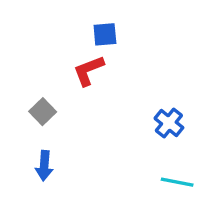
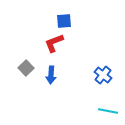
blue arrow: (44, 166) -> (51, 75), moved

